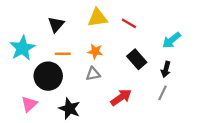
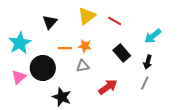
yellow triangle: (98, 18) -> (87, 16), turned -30
orange line: (63, 54) -> (65, 48), moved
pink triangle: (29, 104) -> (19, 77), moved

